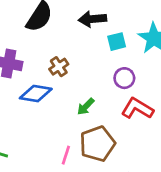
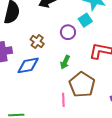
cyan square: (117, 42) -> (85, 20), moved
purple circle: (124, 78) -> (68, 32), moved

